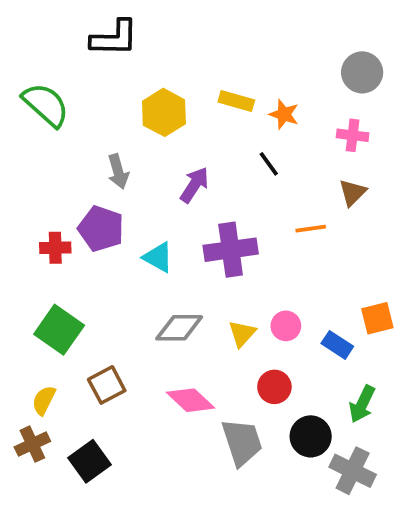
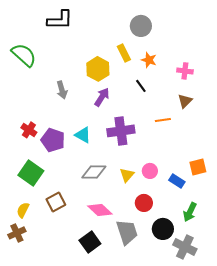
gray circle: (362, 72) -> (141, 26), moved
yellow rectangle: (236, 101) -> (124, 53), turned 48
yellow hexagon: (164, 112) -> (98, 69), moved
purple pentagon: (101, 229) -> (53, 140), moved
red cross: (55, 248) -> (29, 130), turned 35
black square: (90, 461) -> (90, 242), moved

